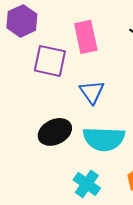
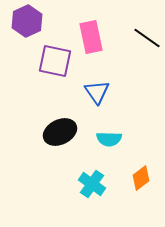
cyan semicircle: (104, 139) -> (109, 139), size x0.6

